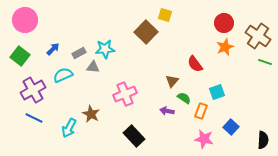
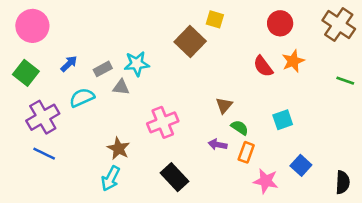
red circle: (224, 23) -> (280, 23), moved
brown cross: (258, 36) -> (339, 25), moved
red semicircle: (195, 64) -> (263, 66), moved
orange rectangle: (201, 111) -> (246, 152), moved
cyan arrow: (69, 128) -> (111, 178), moved

